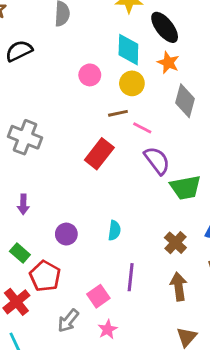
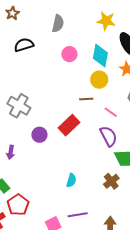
pink circle: (90, 75) -> (69, 54), moved
pink line: (142, 128) -> (111, 112), moved
purple circle: (66, 234) -> (39, 135), moved
brown cross: (175, 243) -> (111, 181), moved
purple line: (131, 277) -> (78, 215), turned 66

